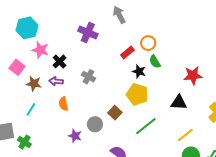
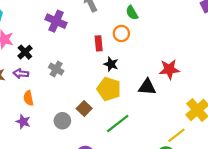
red rectangle: (127, 53) -> (99, 43), turned -56
green semicircle: (155, 62) -> (132, 13), moved
black triangle: (179, 102) -> (147, 87), moved
yellow line: (185, 135) -> (176, 135), moved
purple star: (75, 136) -> (23, 122), moved

